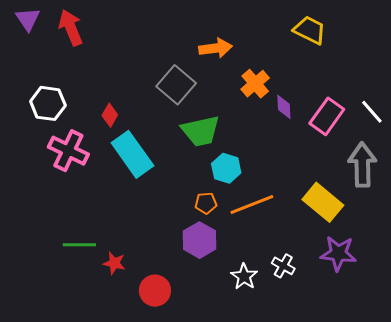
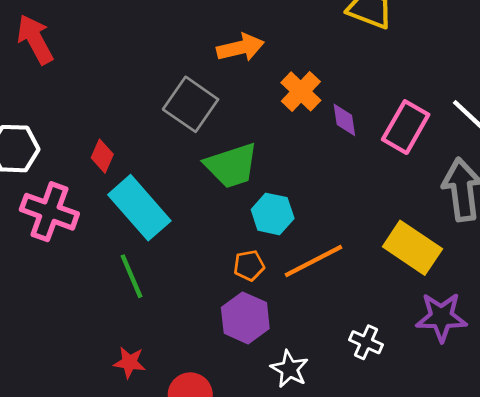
green line: (79, 245) -> (131, 276), moved, turned 72
white star: (244, 276) -> (289, 369), moved

